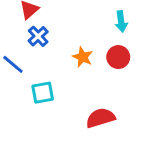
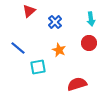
blue cross: (38, 36) -> (55, 22), moved
orange star: (83, 57) -> (59, 50), moved

